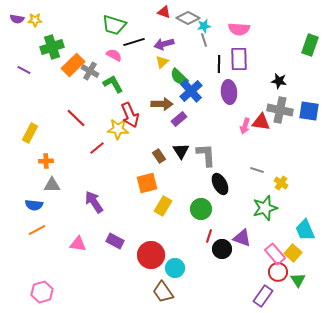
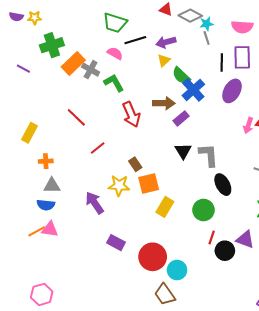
purple ellipse: (229, 92) -> (232, 91), turned 35
yellow star: (118, 129) -> (119, 186), moved
brown rectangle: (159, 156) -> (135, 164), moved
blue semicircle: (34, 205) -> (46, 205), moved
pink triangle: (78, 244) -> (50, 229), moved

